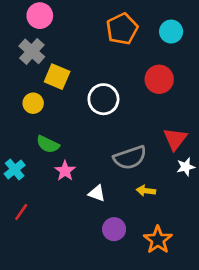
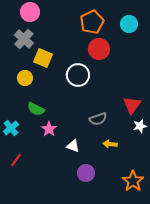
red circle: (159, 79) -> (99, 49), moved
gray semicircle: (130, 158) -> (98, 119), size x0.7
orange star: (158, 240) -> (133, 181), moved

